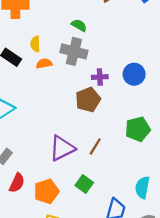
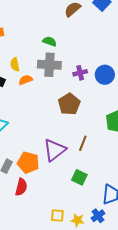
purple cross: (100, 77) -> (80, 73), moved
orange pentagon: (46, 191) -> (28, 163), moved, turned -30

